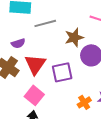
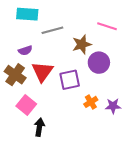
pink square: (34, 95) -> (26, 105), moved
orange cross: (84, 102) -> (91, 102), moved

